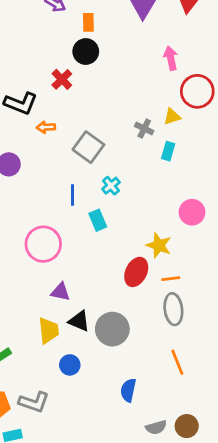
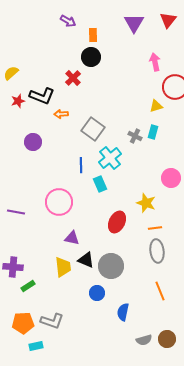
gray cross: (144, 129) -> (135, 136), moved
cyan cross: (111, 186) -> (110, 158), size x1.6
red ellipse: (136, 272) -> (117, 222), moved
blue circle: (70, 365) -> (97, 293), moved

